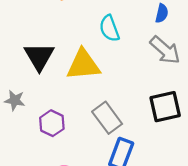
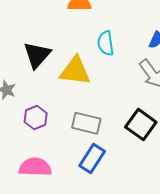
black square: (165, 107) -> (141, 125), turned 36
gray rectangle: (107, 118) -> (86, 123), turned -52

